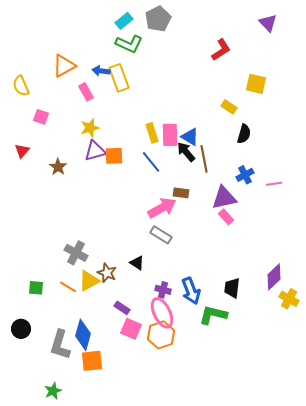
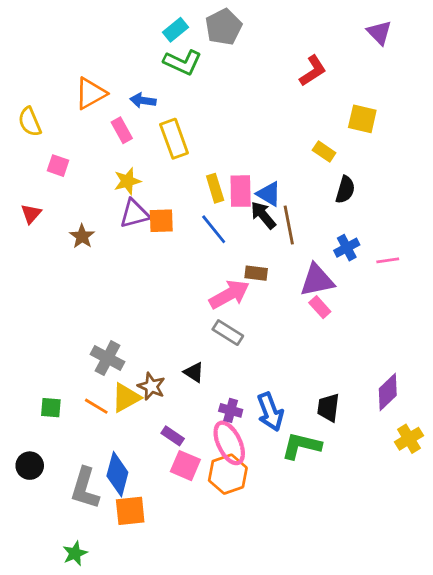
yellow rectangle: (119, 78) -> (174, 139), moved
yellow cross: (289, 299) -> (409, 439), moved, turned 30

